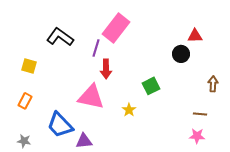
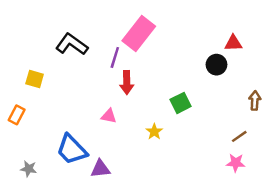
pink triangle: (91, 97) -> (109, 116), size x0.5
orange rectangle: (25, 101) -> (17, 115), moved
brown line: (200, 114) -> (239, 136), turned -40

